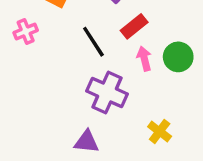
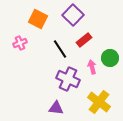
pink arrow: (144, 59) -> (92, 67), moved
yellow cross: (160, 132) -> (99, 102), size x1.6

